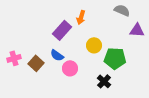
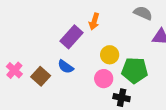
pink cross: (14, 58) -> (14, 70), turned -32
pink circle: (70, 68) -> (104, 79), moved
black cross: (104, 81) -> (122, 98), turned -32

